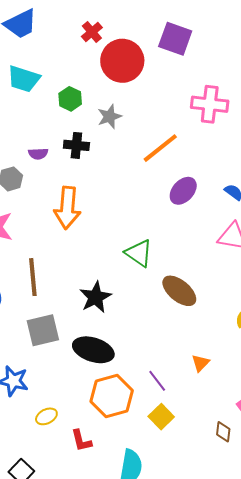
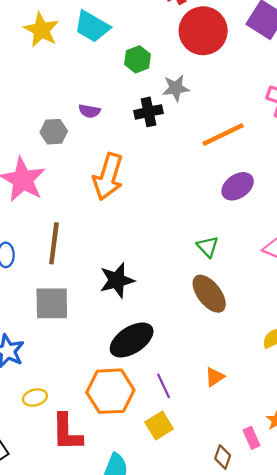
black cross: (76, 145) -> (149, 112), moved, turned -30
green triangle: (139, 253) -> (208, 247), moved, size x0.7
black ellipse: (93, 350) -> (132, 340), moved, turned -63
red L-shape: (81, 441) -> (67, 432), size x1.5

